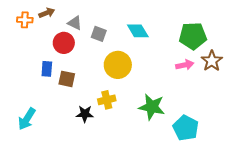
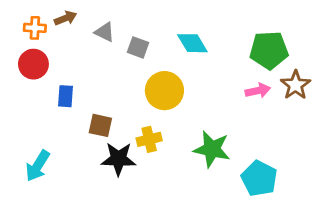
red circle: (64, 43) -> (33, 64), moved
brown square: (67, 79) -> (100, 125), moved
black star: (85, 114) -> (118, 159), size x1.4

